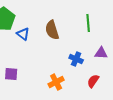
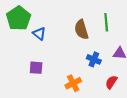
brown semicircle: (52, 30) -> (81, 30), moved
purple square: (11, 74) -> (36, 68), moved

